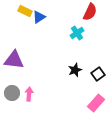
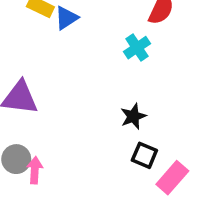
black square: (98, 74) -> (144, 155), moved, turned -32
pink arrow: (29, 94) -> (35, 170), moved

